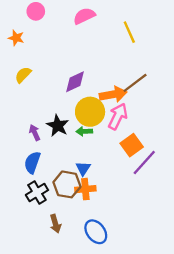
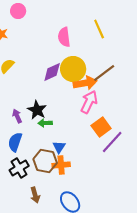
pink semicircle: (84, 16) -> (64, 37), moved, turned -72
yellow circle: (90, 112) -> (73, 69), moved
green arrow: (84, 131) -> (45, 123), moved

